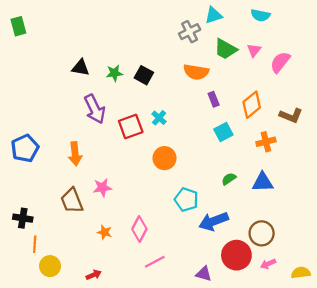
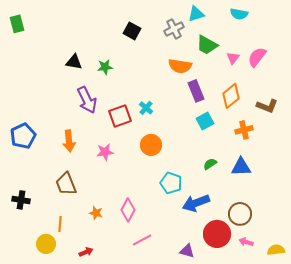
pink triangle: (254, 50) -> (233, 58), moved
black square: (144, 75) -> (132, 31), moved
purple rectangle: (214, 99) -> (196, 91), size x1.5
pink star: (102, 188) -> (105, 152), moved
orange line: (35, 244) -> (60, 224), moved
pink arrow: (268, 264) -> (246, 242), turned 40

